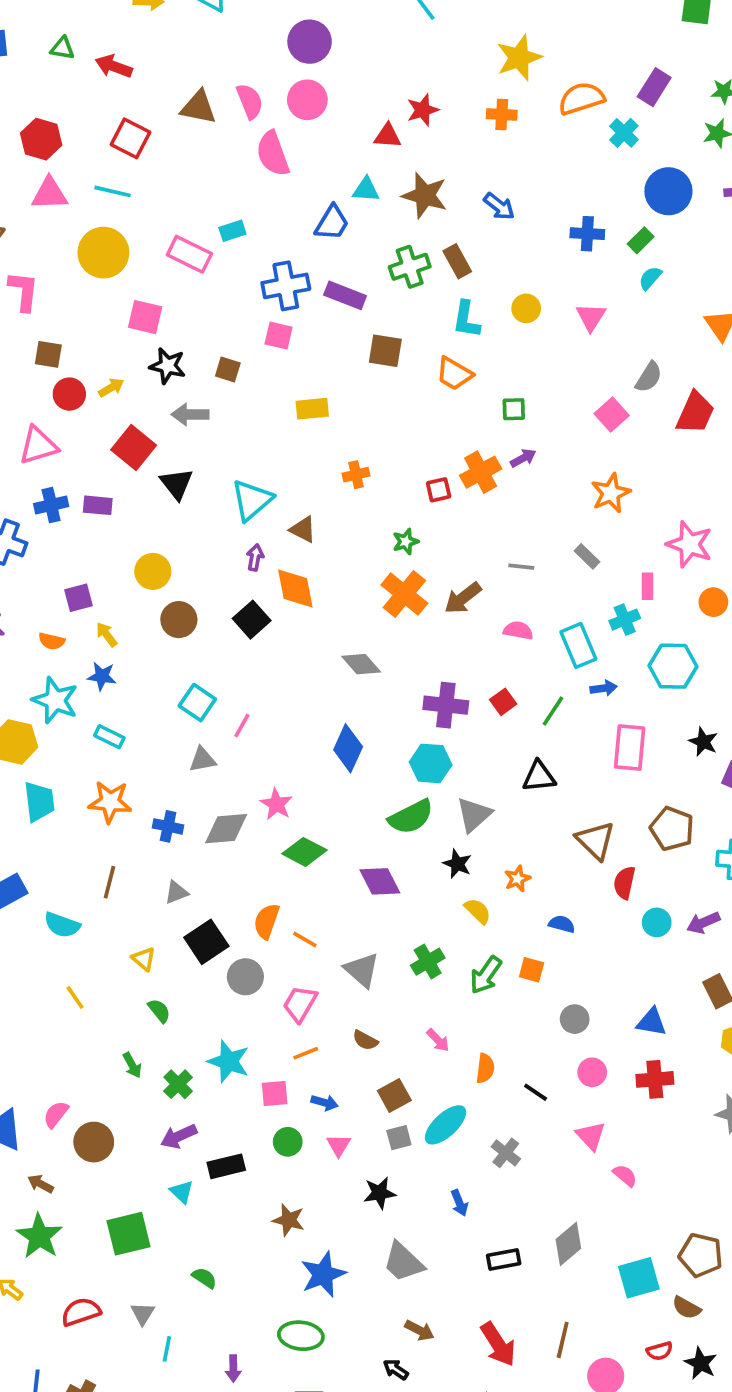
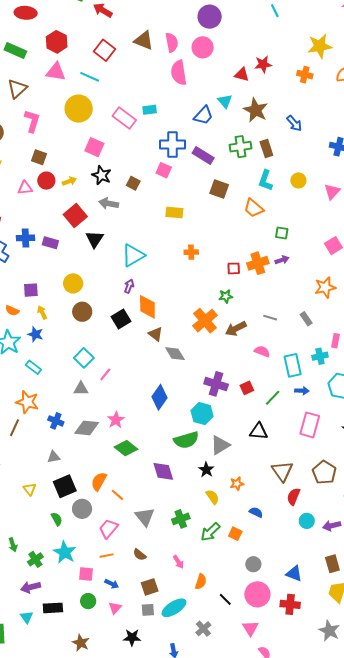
cyan triangle: (366, 190) -> (225, 101), turned 35
pink triangle: (38, 446) -> (25, 188), moved, size x0.7
brown triangle: (303, 529) -> (156, 334), moved
green star: (406, 542) -> (226, 296), moved
brown line: (109, 882) -> (15, 428), moved
green semicircle: (159, 1011) -> (57, 519), moved
pink circle: (592, 1072) -> (257, 594), size x1.6

